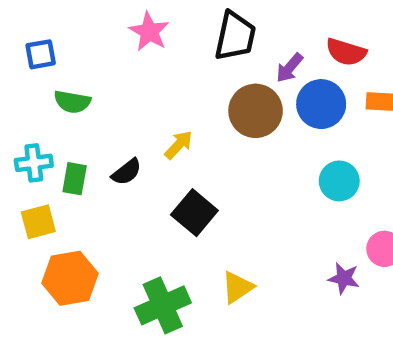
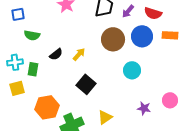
purple arrow: (289, 68) -> (128, 11), moved
black semicircle: (127, 172) -> (56, 54), moved
cyan circle: (339, 181) -> (132, 70), moved
orange hexagon: (70, 278) -> (47, 107), moved
purple star: (344, 278) -> (144, 108), moved

